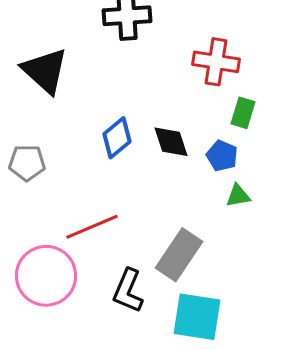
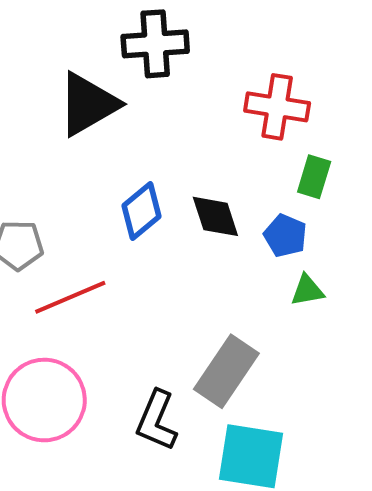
black triangle: (45, 71) -> (88, 104), moved, turned 48
red line: (92, 227) -> (70, 297), moved

